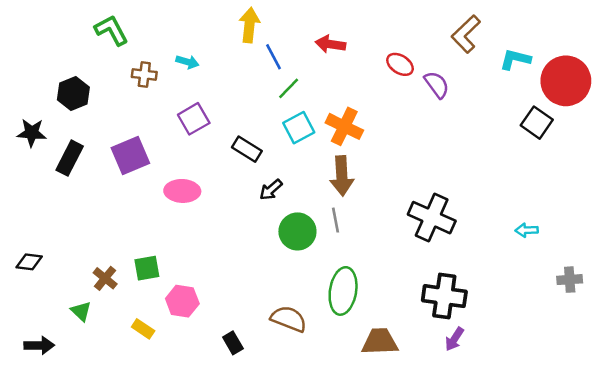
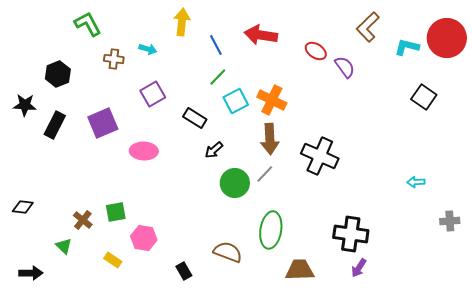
yellow arrow: (249, 25) -> (182, 22), moved
red arrow: (330, 44) -> (261, 35), size x1.4
red circle: (566, 81) -> (447, 38), moved
green line: (289, 88) -> (218, 77), moved
black cross: (432, 218) -> (320, 156), moved
gray line: (335, 220) -> (265, 174), turned 54

